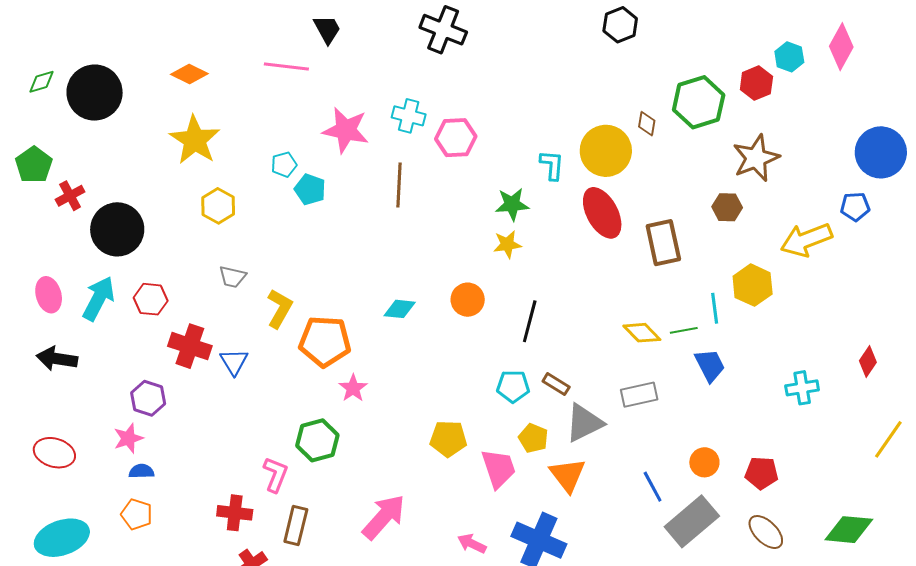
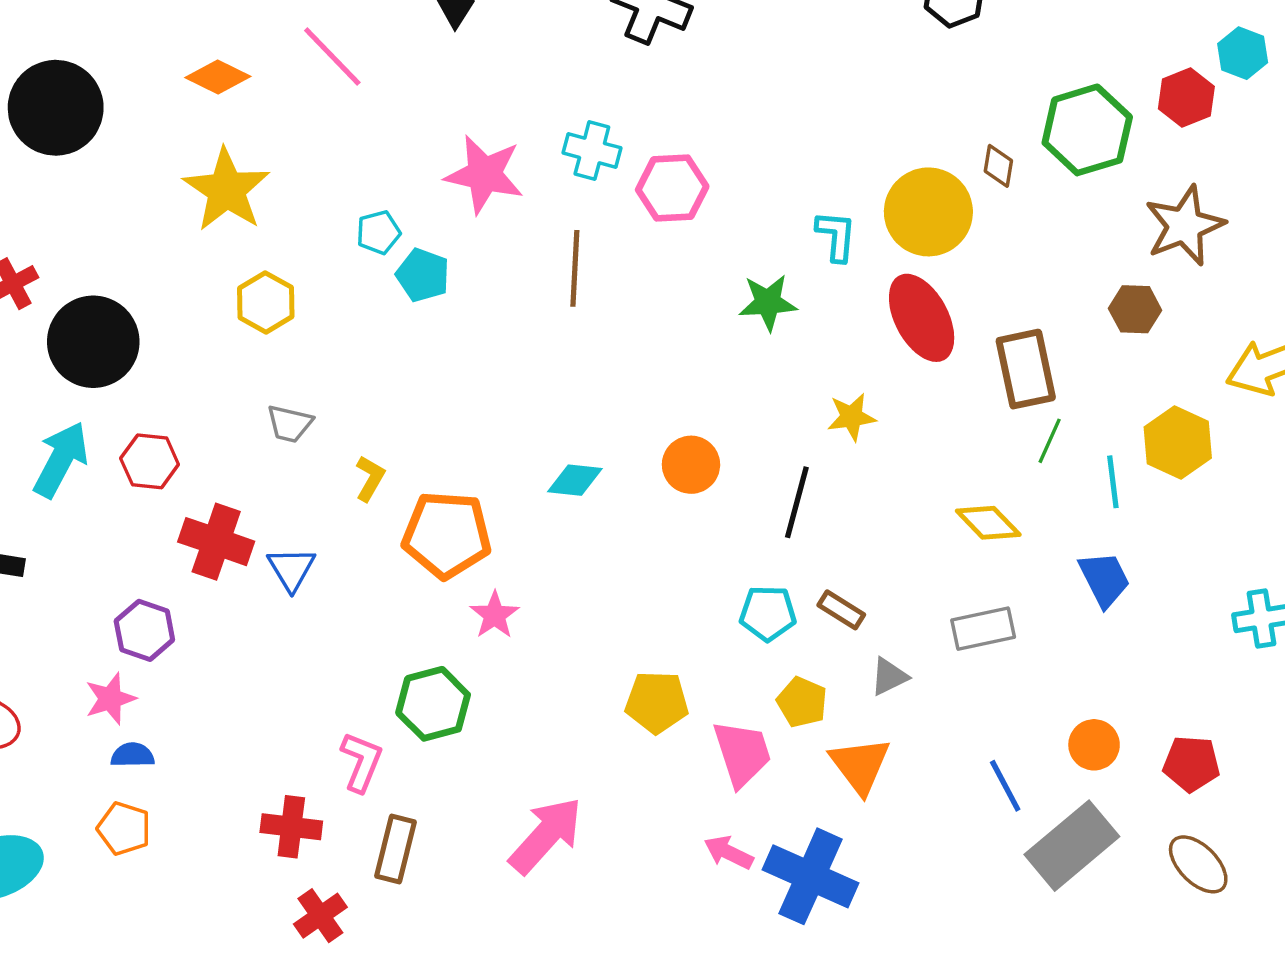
pink line: (286, 67) -> (332, 57), moved, turned 39
yellow star: (507, 244) -> (852, 417), moved
yellow L-shape: (280, 309) -> (370, 478), size x0.7
green line: (684, 330) -> (1050, 441), moved, turned -56
gray triangle: (584, 423) -> (889, 677), size x0.6
pink arrow: (472, 544) -> (729, 852), moved

